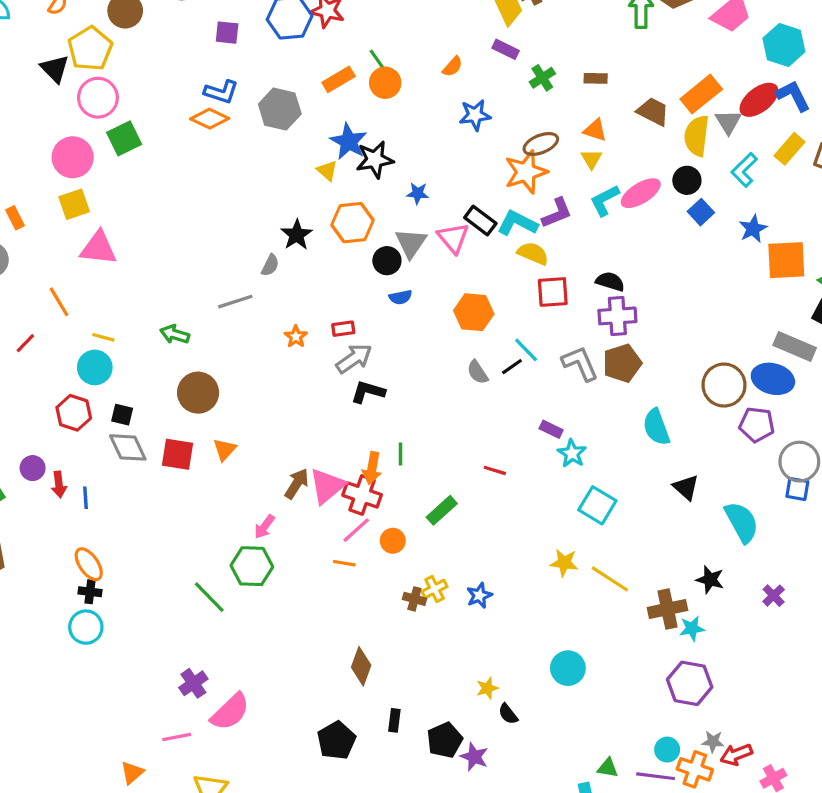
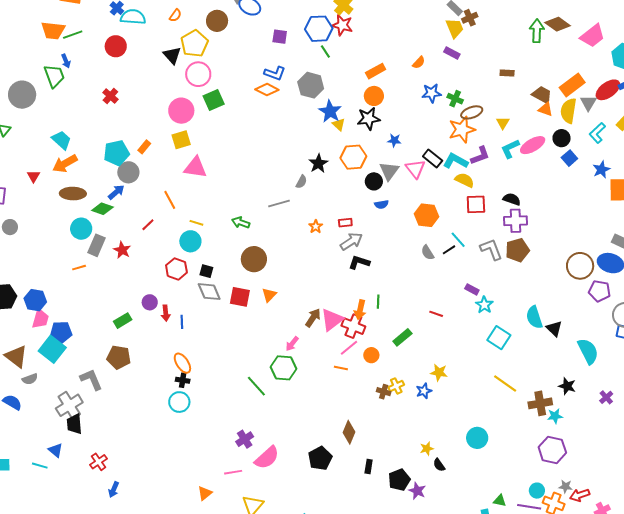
green line: (377, 59) -> (325, 52), moved
green cross: (542, 78) -> (455, 99), moved, turned -35
orange rectangle: (339, 79) -> (376, 71), moved
orange circle: (385, 83) -> (374, 96), moved
orange triangle: (595, 130) -> (545, 109), moved
blue star: (349, 142) -> (330, 111), moved
orange rectangle: (15, 218) -> (144, 147), turned 64
cyan semicircle: (656, 427) -> (534, 317), moved
yellow star: (564, 563) -> (439, 372), moved
black pentagon: (336, 740) -> (320, 458), moved

